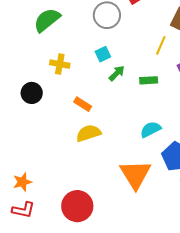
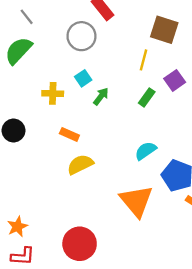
yellow cross: (60, 64) -> (53, 93), moved
green rectangle: (149, 80) -> (147, 97), moved, turned -42

